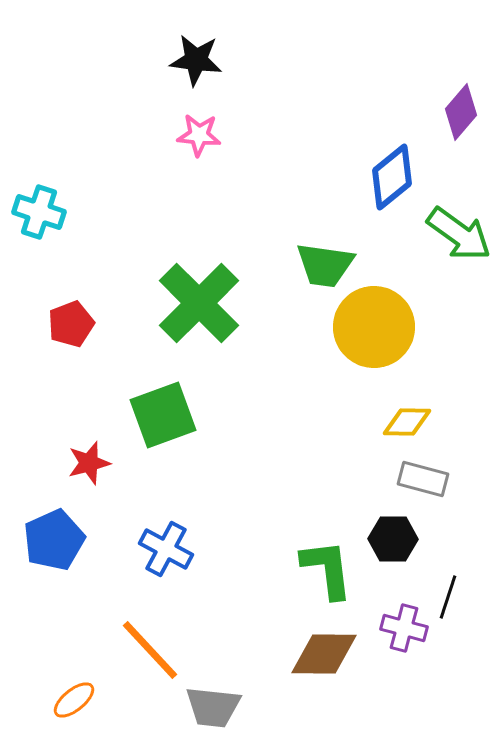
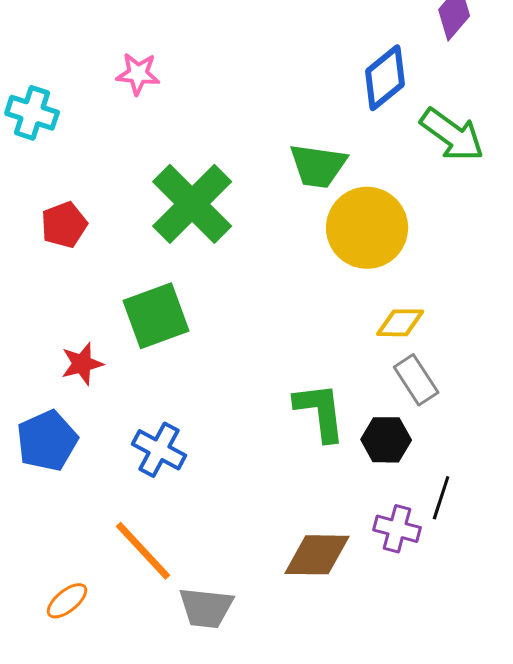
pink star: (199, 135) -> (138, 74), moved
gray rectangle: (423, 479) -> (416, 380), turned 42
green L-shape: (327, 569) -> (320, 412), moved

